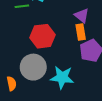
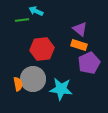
orange rectangle: (81, 32) -> (79, 45), turned -63
orange semicircle: (12, 84) -> (18, 84), moved

